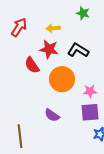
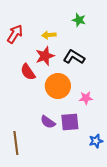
red star: (49, 49) -> (45, 56), turned -30
purple square: (90, 112) -> (70, 122), moved

